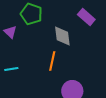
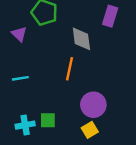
purple rectangle: (86, 17) -> (110, 16), turned 66

